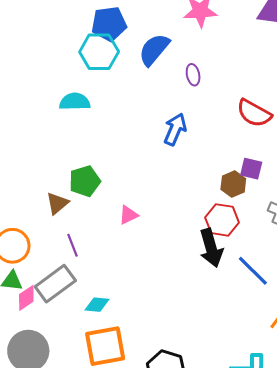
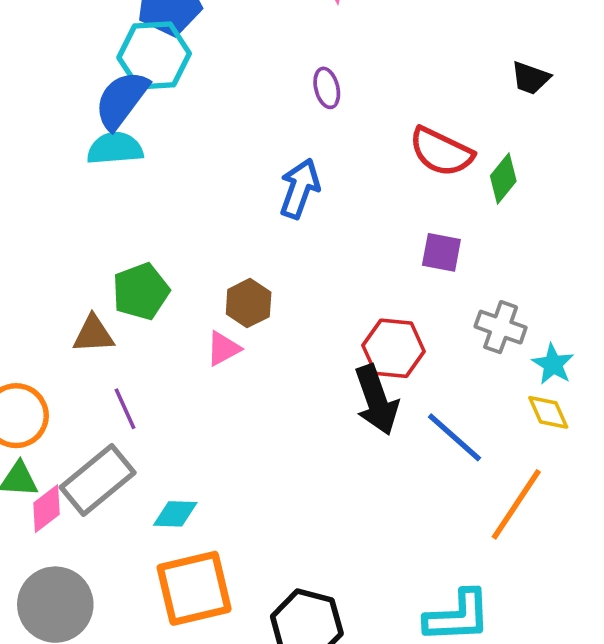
blue semicircle: (154, 50) -> (122, 100), moved
brown hexagon: (233, 184) -> (249, 303), moved
brown triangle: (57, 203) -> (93, 334), turned 40

